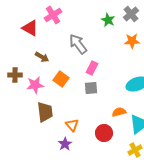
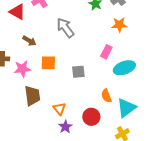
pink rectangle: (92, 68) -> (106, 52), moved
orange square: (61, 79) -> (48, 63), turned -35
orange semicircle: (119, 112) -> (106, 96), turned -96
purple star: (65, 144) -> (65, 127), moved

